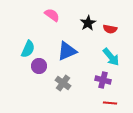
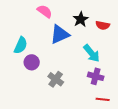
blue triangle: (67, 51) -> (60, 34), moved
cyan arrow: (111, 57) -> (92, 53), moved

